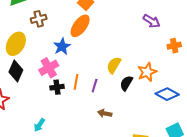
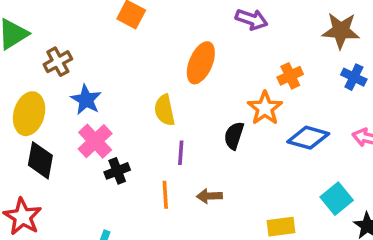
orange ellipse: (80, 26) -> (201, 63), moved
blue star: (62, 46) -> (86, 100), moved
orange cross: (174, 46) -> (290, 76), moved
yellow semicircle: (114, 65) -> (165, 110), moved, turned -30
orange line: (76, 82) -> (165, 195), moved

